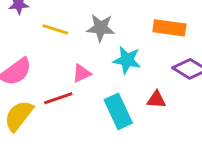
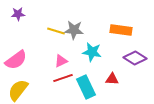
yellow line: (55, 29) -> (56, 31), moved
red line: (58, 98) -> (63, 78), moved

